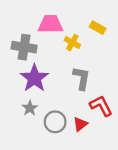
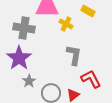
purple star: (34, 78) -> (19, 58), moved

